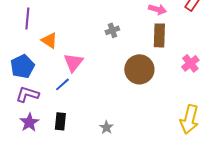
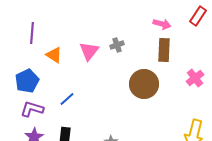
pink triangle: (73, 62) -> (89, 51), moved

